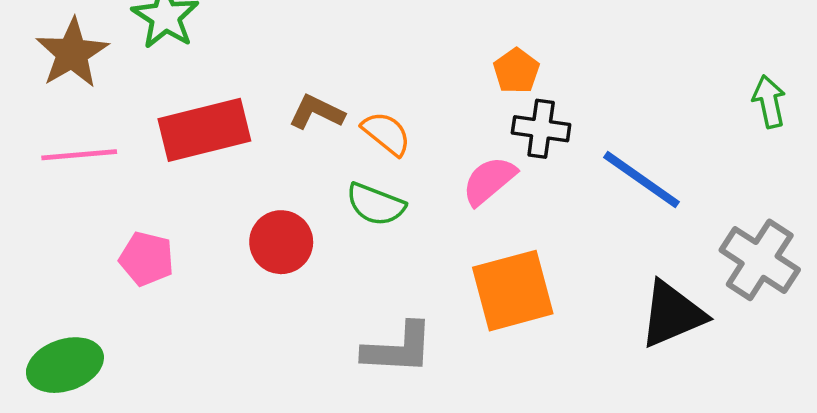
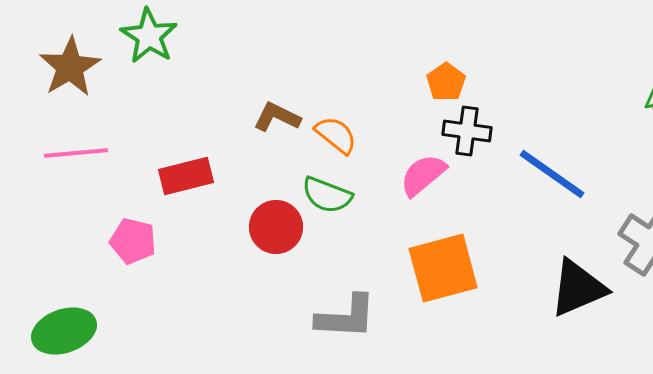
red rectangle: (204, 130) -> (186, 176), moved, size x0.7
red circle: (281, 242) -> (276, 227), moved

